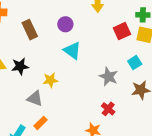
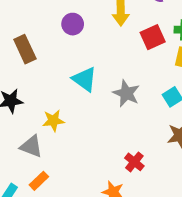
purple circle: (65, 24) -> (73, 24), moved
red square: (122, 31) -> (153, 37), moved
gray star: (108, 77) -> (126, 93), moved

